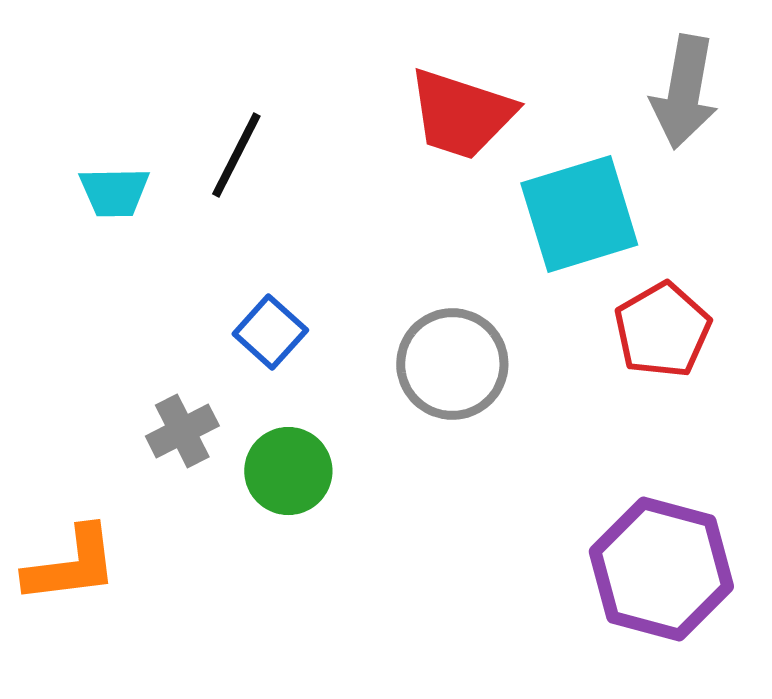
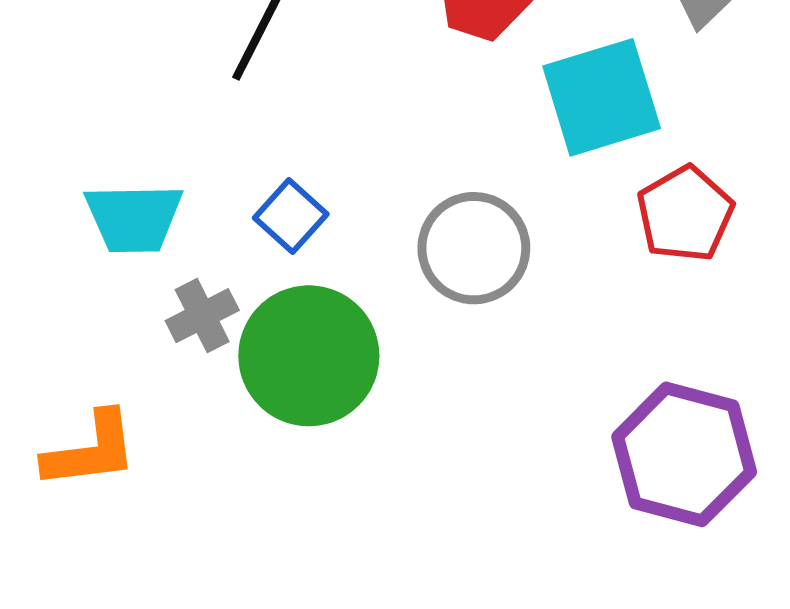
cyan trapezoid: (114, 192) -> (134, 218), moved, size x1.4
green circle: (288, 471) -> (309, 356), size x1.6

